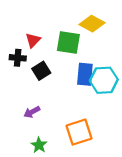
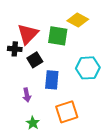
red triangle: (33, 40) -> (28, 34), size x1.6
blue rectangle: (85, 74) -> (52, 80), moved
purple arrow: (32, 112) -> (27, 95), turned -72

